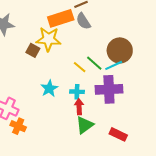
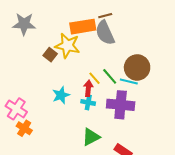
gray semicircle: (83, 21) -> (105, 33), size x1.4
cyan line: (114, 65) -> (129, 82), turned 30
red arrow: (79, 107) -> (88, 88), moved

